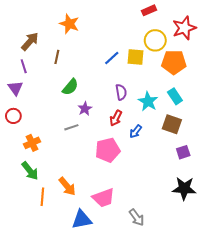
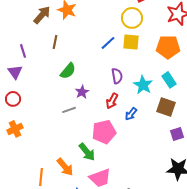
yellow circle: (155, 40) -> (132, 18), moved
brown arrow: (30, 41) -> (42, 15), moved
orange cross: (32, 143) -> (15, 129), moved
green arrow: (30, 171) -> (87, 152), moved

